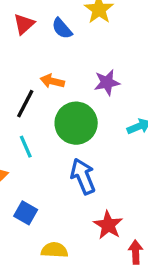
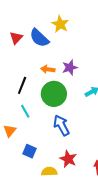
blue semicircle: (62, 28) -> (39, 38), size x1.5
orange arrow: (52, 81) -> (48, 69), moved
red star: (108, 225) -> (68, 159), moved

